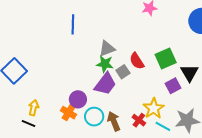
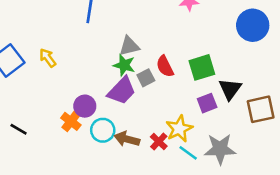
yellow arrow: (34, 108) -> (48, 58), moved, turned -56
brown arrow: (114, 121) -> (127, 139), turned -60

